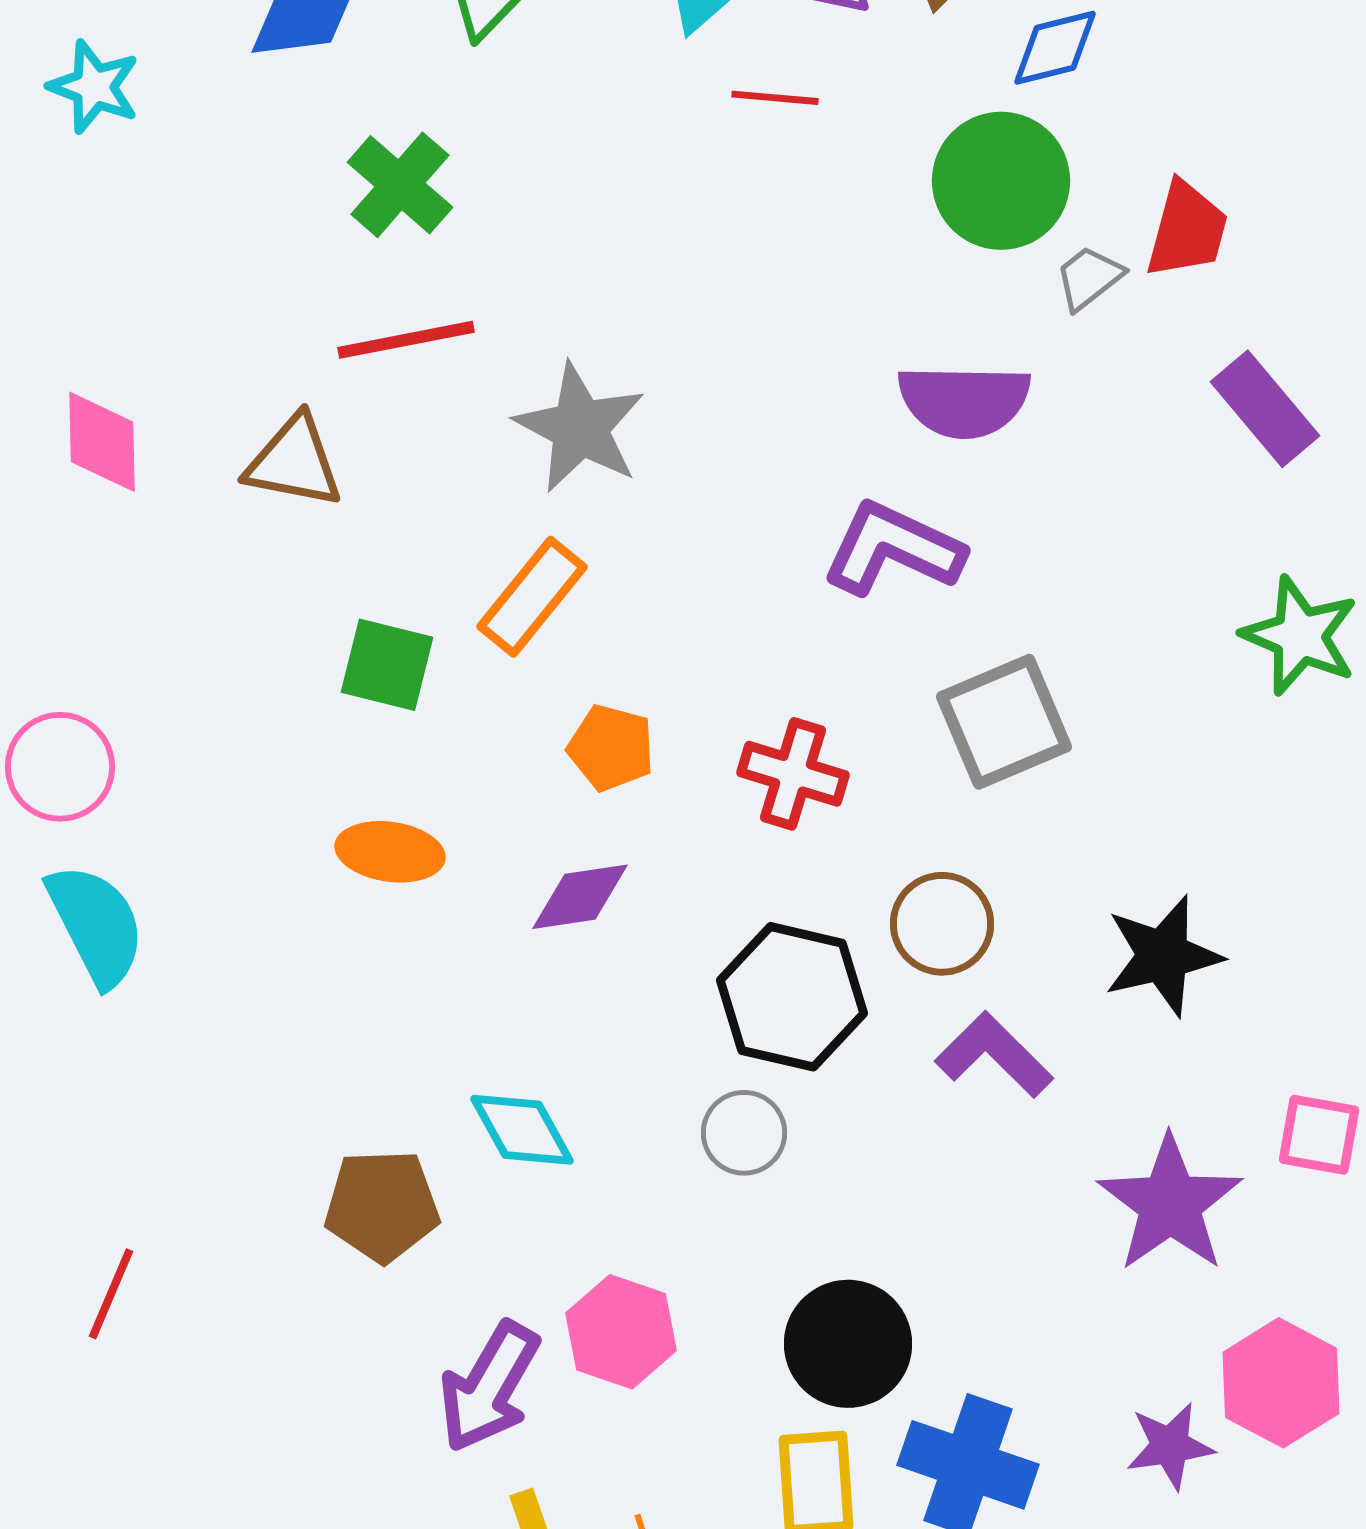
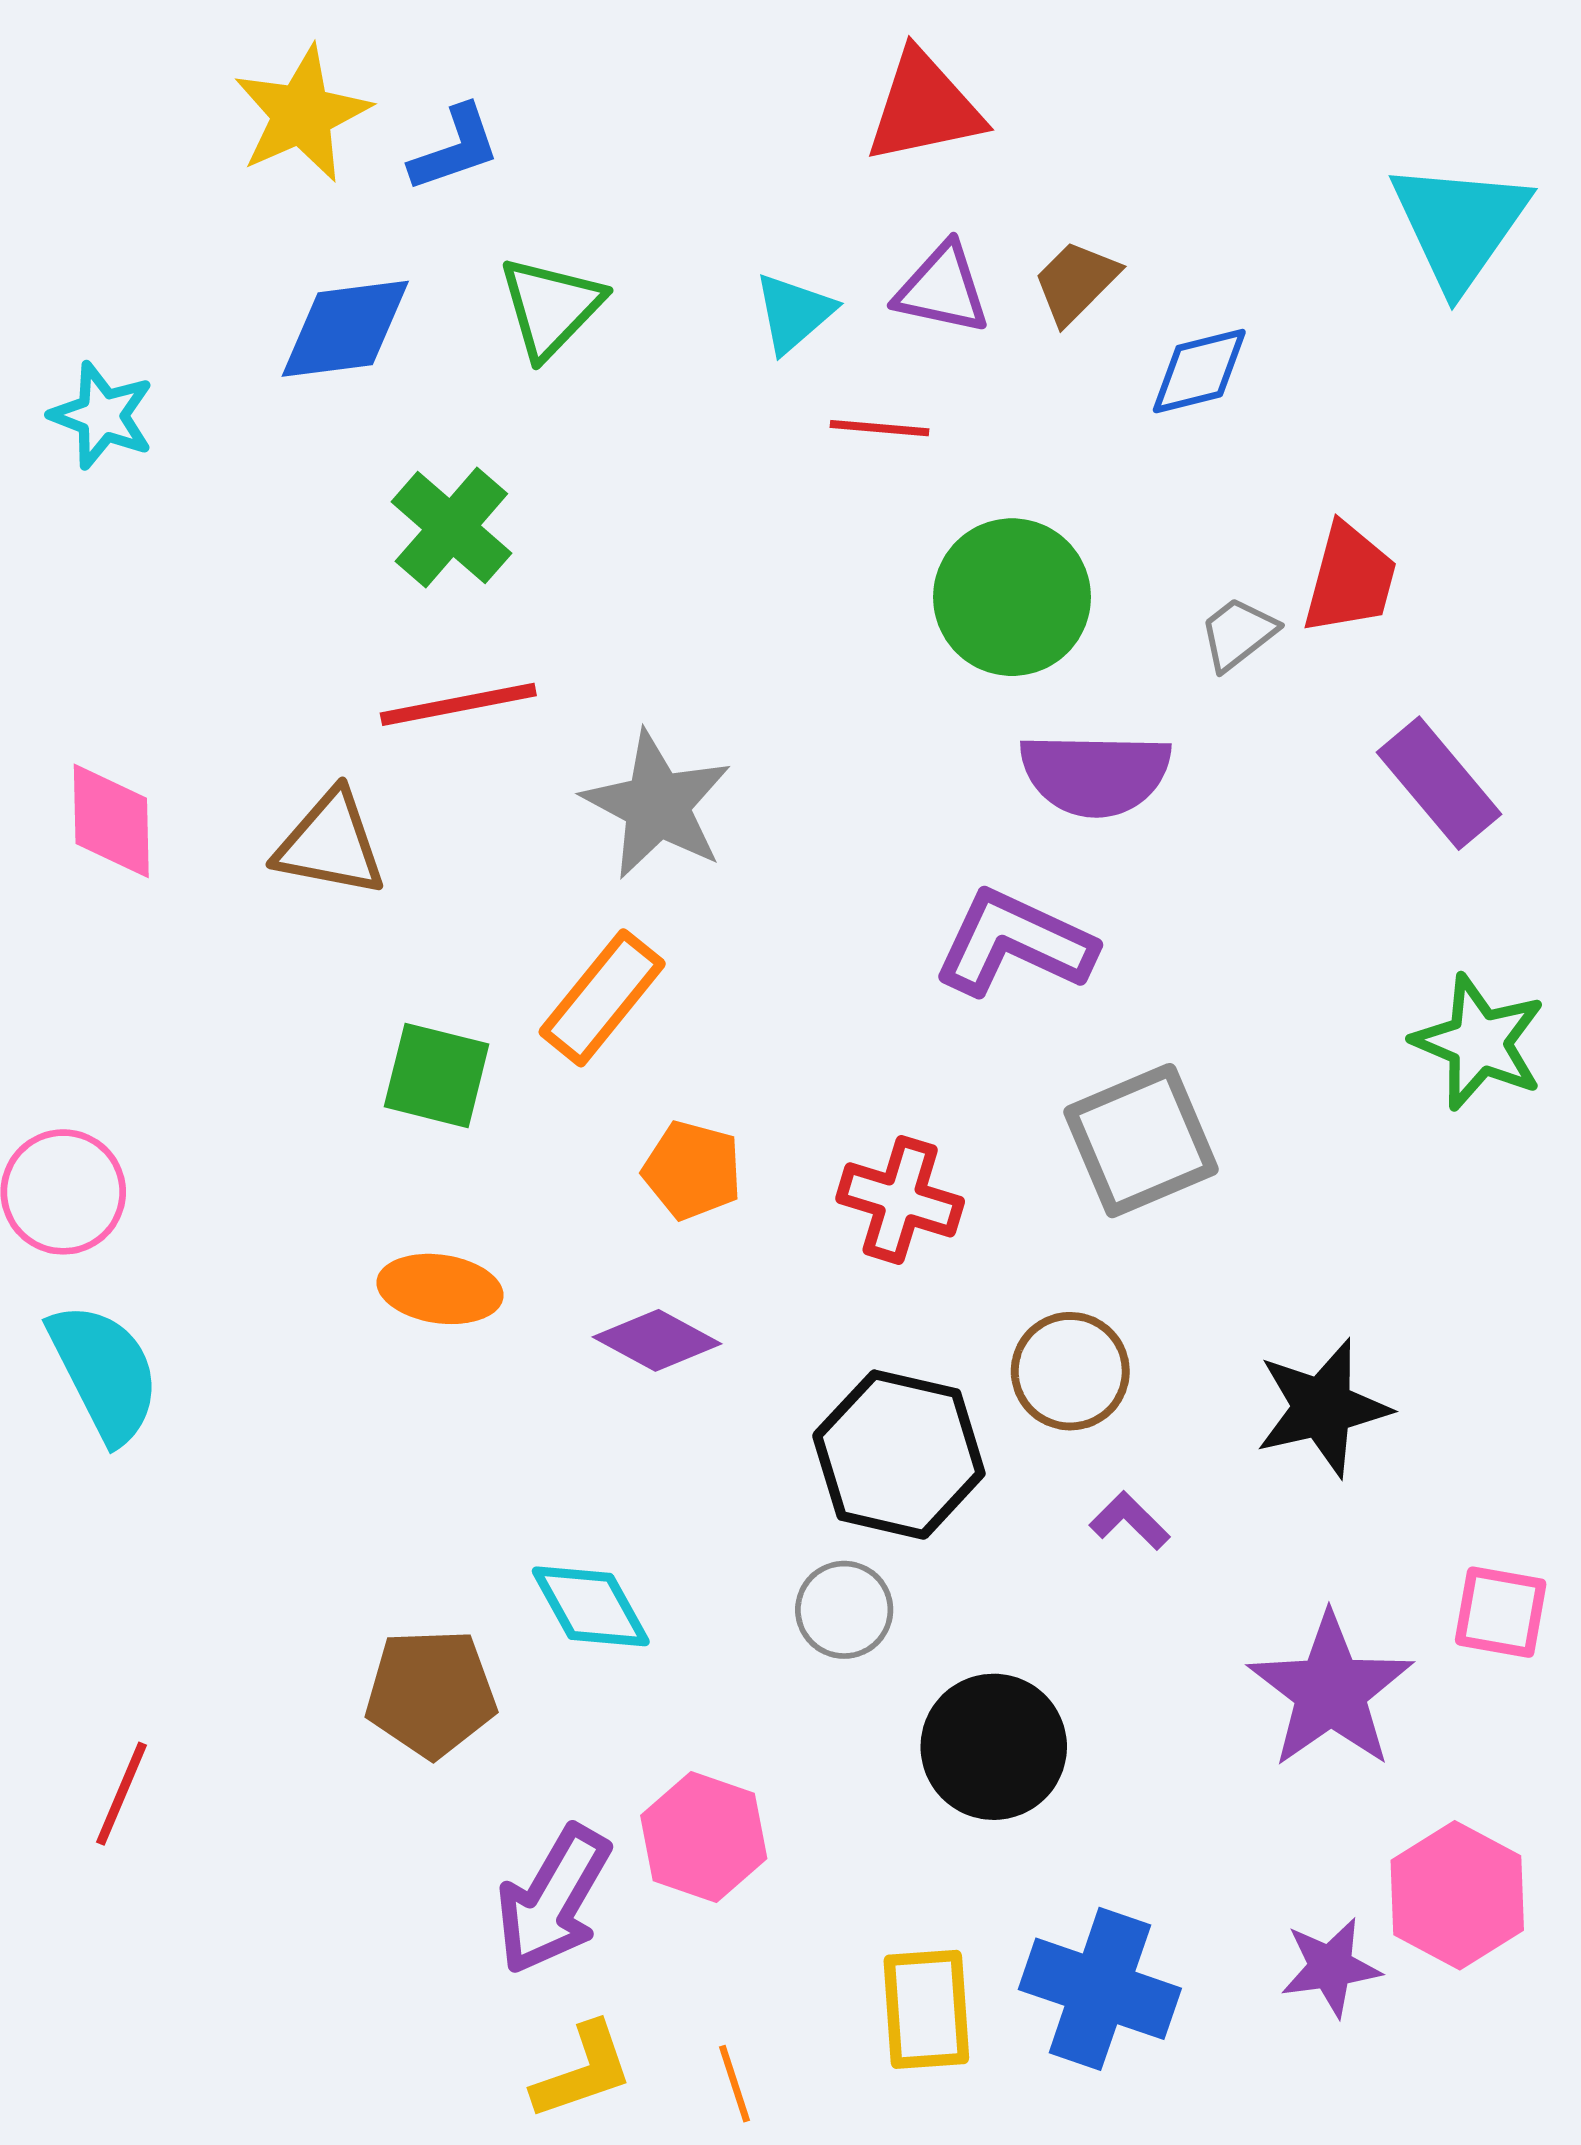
green circle: (1001, 181) -> (1012, 597), moved
purple diamond: (580, 897) -> (657, 1340), turned 37
purple L-shape: (994, 1055) -> (1130, 1521), size x0.6
black circle: (848, 1344) -> (994, 1747), moved

